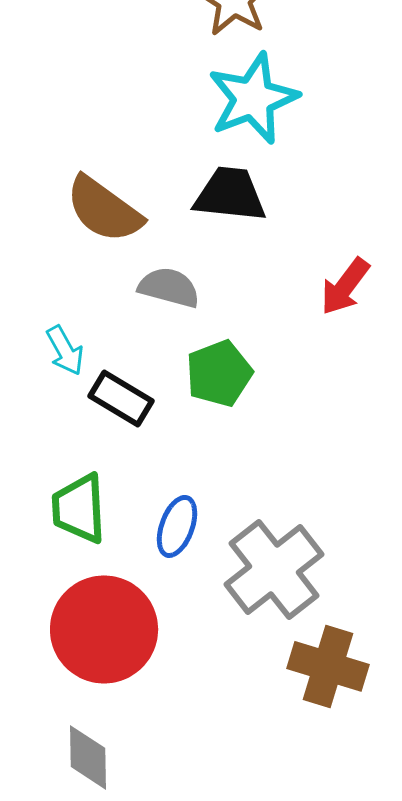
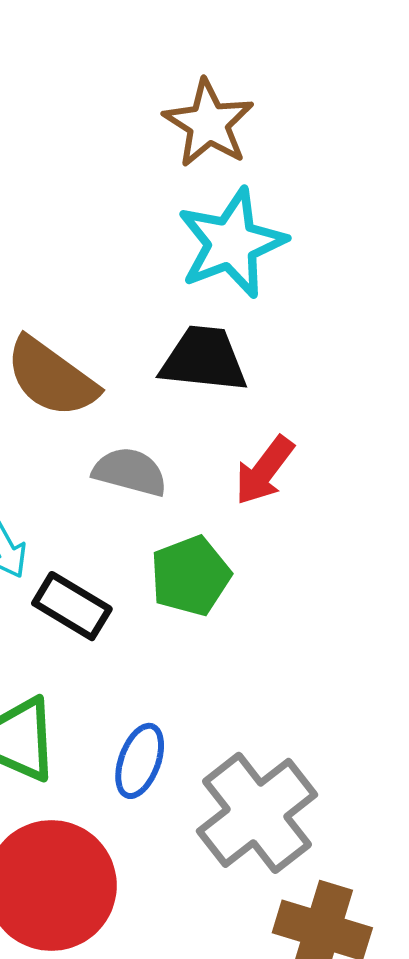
red arrow: (345, 286) -> (264, 471), moved

